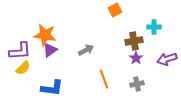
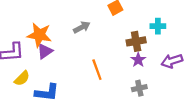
gray arrow: (86, 50) -> (82, 27), moved
yellow semicircle: (23, 68) -> (22, 78), moved
orange line: (104, 79) -> (97, 70), moved

